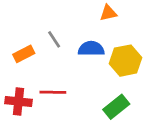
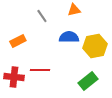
orange triangle: (108, 13) -> (74, 10), moved
gray line: (54, 39) -> (42, 16), moved

